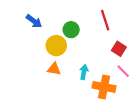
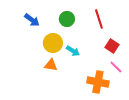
green circle: (71, 30) -> (67, 19), moved
cyan arrow: (84, 72) -> (73, 51), moved, turned 112

